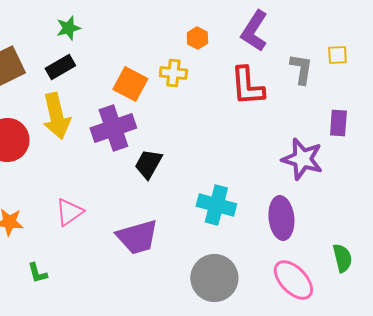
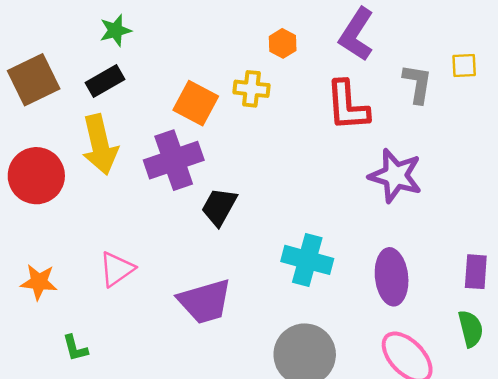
purple rectangle: (338, 123) -> (476, 272), moved
purple star: (302, 159) -> (395, 176), moved

